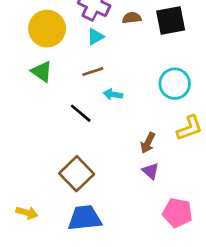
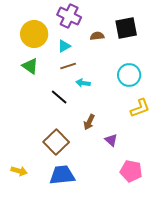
brown semicircle: (132, 18) -> (97, 36), moved
cyan triangle: (95, 37) -> (64, 46), moved
brown arrow: (148, 143) -> (89, 122), moved

